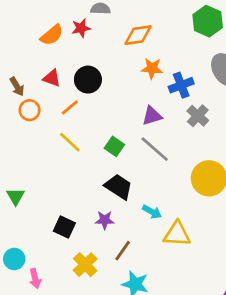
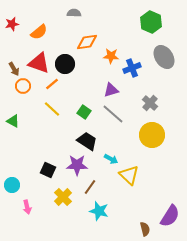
red star: (81, 28) -> (12, 24), moved
orange diamond: (138, 35) -> (87, 42), moved
red triangle: (52, 78) -> (39, 63), size x1.6
gray cross: (198, 116) -> (150, 103), moved
green triangle: (16, 196) -> (13, 121), moved, turned -32
purple star: (105, 220) -> (77, 165), size x1.5
yellow triangle: (177, 234) -> (129, 175), turned 40
cyan circle: (14, 259) -> (12, 185), moved

